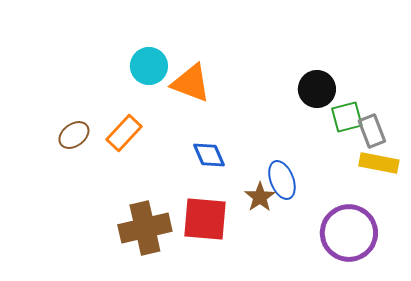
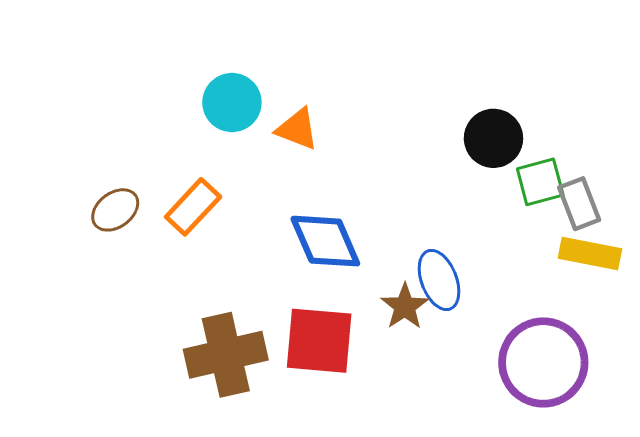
orange triangle: (191, 83) -> (297, 129), size x0.7
blue diamond: (209, 155) -> (325, 241), size x1.4

